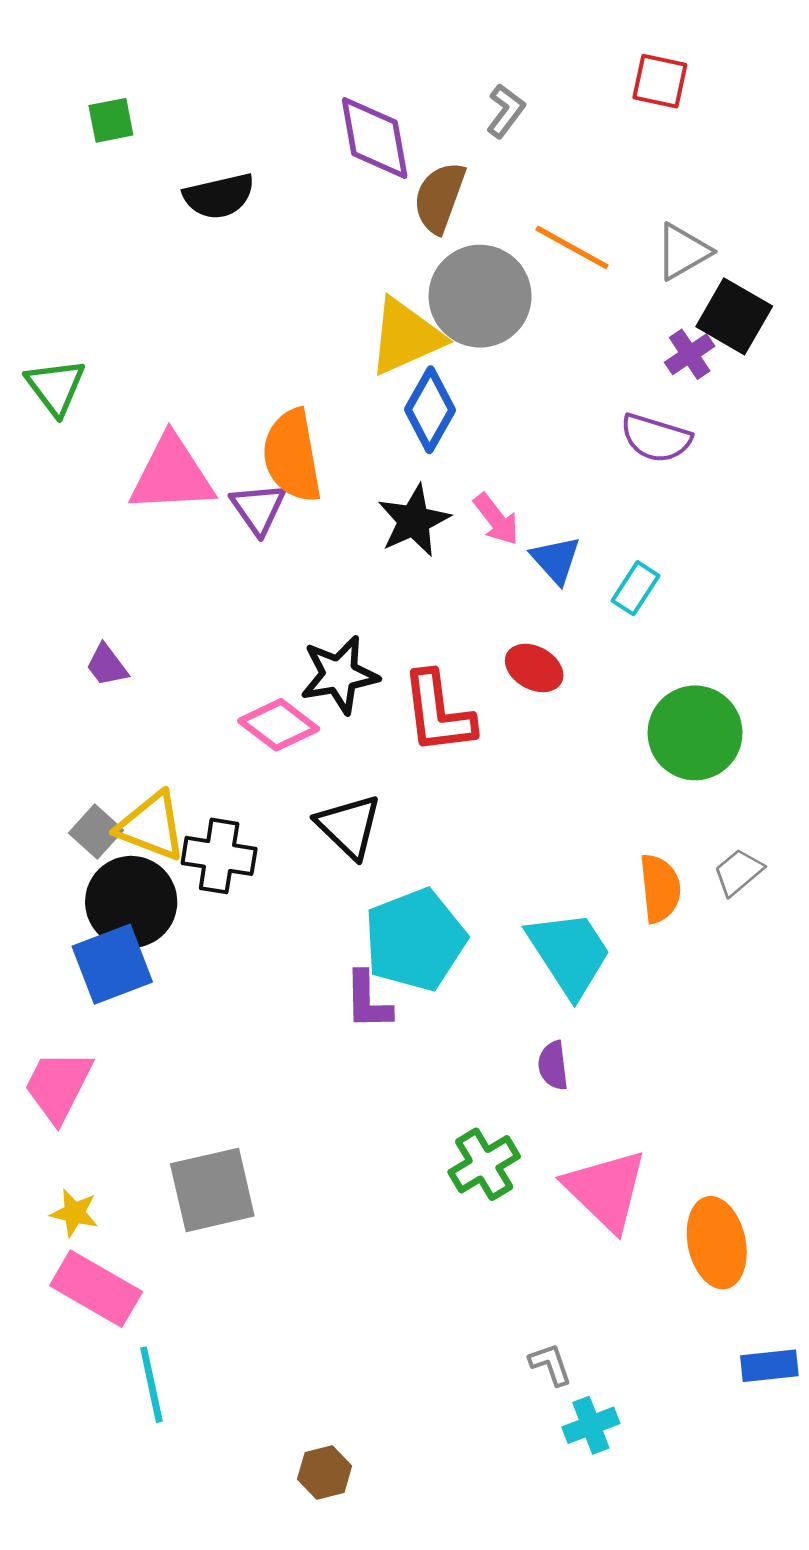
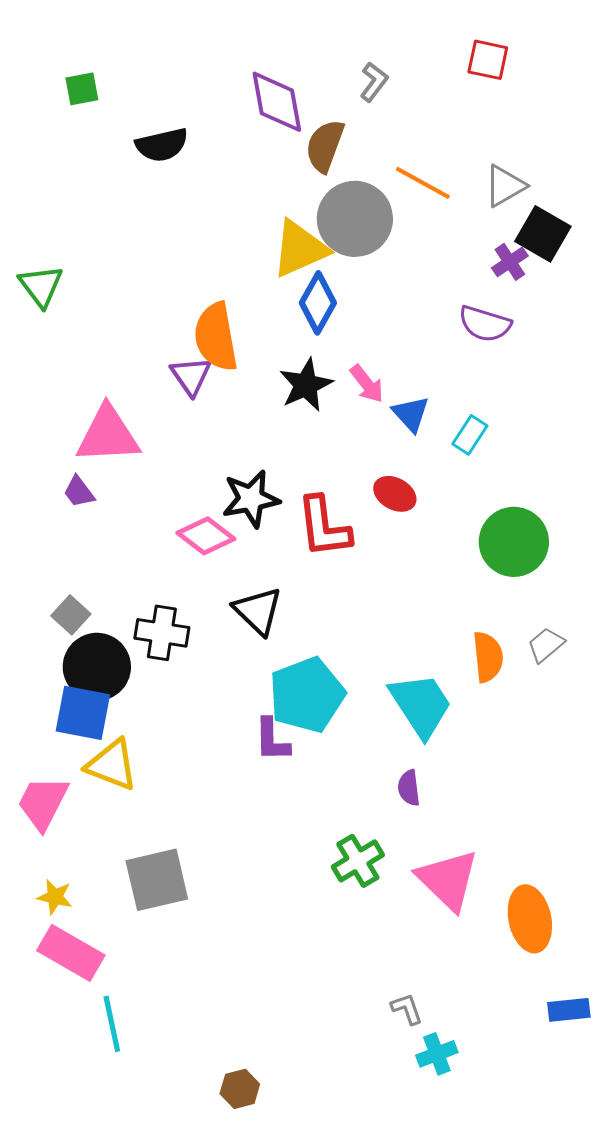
pink triangle: (172, 475) -> (108, 435), moved
yellow triangle: (151, 826) -> (112, 765), moved
blue square: (112, 964) -> (83, 713), turned 32

